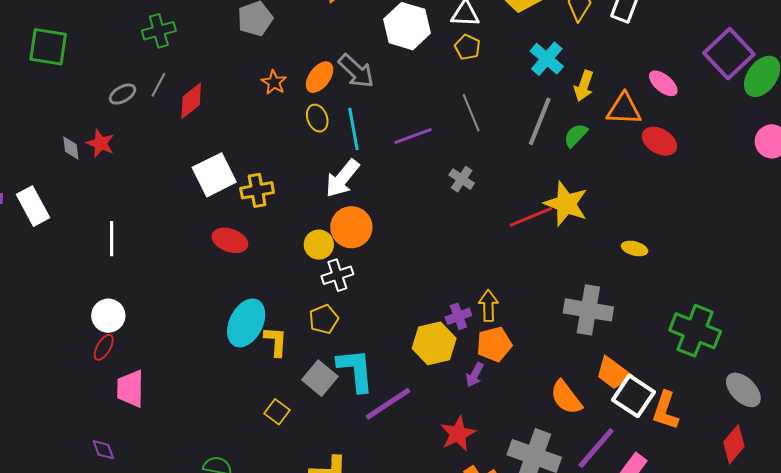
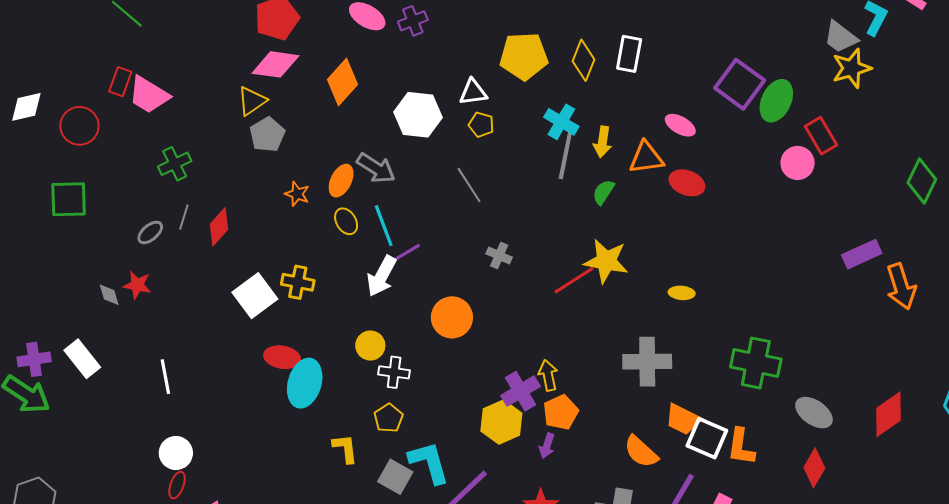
gray line: (471, 113) -> (469, 185), moved
gray line: (540, 121) -> (566, 155), moved
purple line: (413, 136) -> (403, 255), moved
yellow cross: (257, 190) -> (298, 282), moved, turned 32
orange circle: (351, 227) -> (452, 317), moved
white cross: (337, 275) -> (394, 372), turned 36
purple cross: (458, 316) -> (520, 391), size x1.5
cyan ellipse: (246, 323) -> (305, 383), moved

